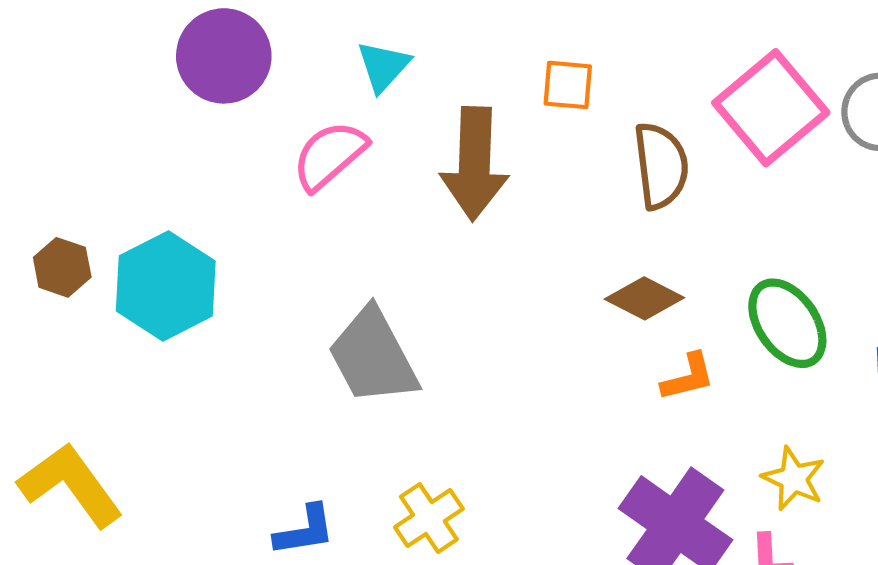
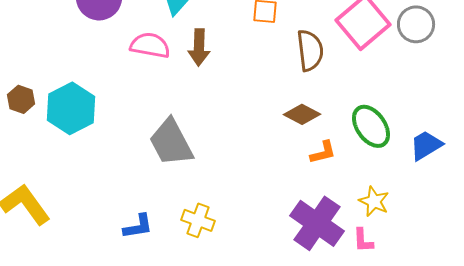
pink semicircle: (329, 155) -> (150, 45), turned 51
brown arrow: (474, 164) -> (199, 47), moved, size x0.7
yellow cross: (429, 518) -> (198, 220), turned -36

